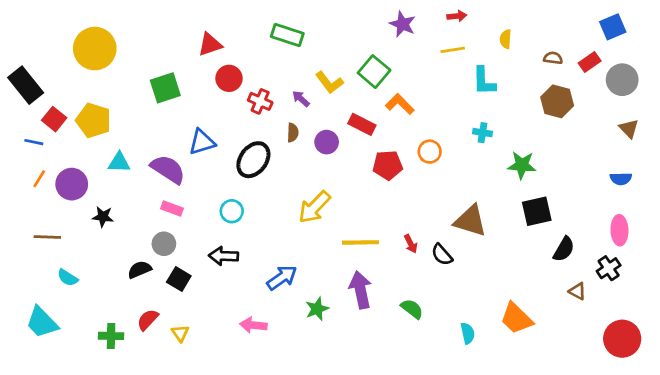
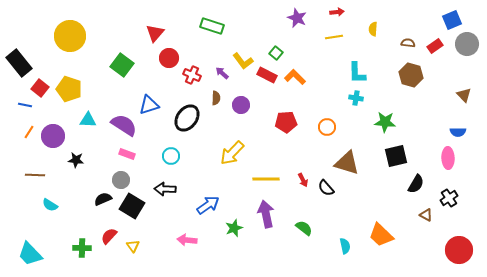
red triangle: (210, 44) -> (155, 33), turned -30
green square: (374, 72) -> (276, 53), size x0.6
gray circle: (622, 80) -> (467, 44), moved
cyan L-shape: (484, 81) -> (357, 73), moved
green square: (165, 88) -> (122, 65), turned -35
red rectangle: (362, 124) -> (267, 75), moved
orange circle: (430, 152) -> (327, 127), moved
pink ellipse: (619, 230) -> (448, 158), moved
black square: (179, 279) -> (132, 206), size x1.4
cyan trapezoid: (42, 322) -> (30, 254), moved

